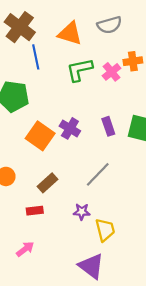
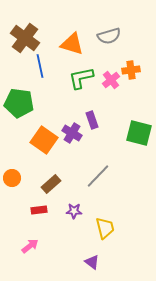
purple rectangle: (108, 126) -> (92, 120), moved
purple star: (82, 212) -> (74, 211), moved
purple triangle: (91, 266) -> (92, 262), size x0.6

